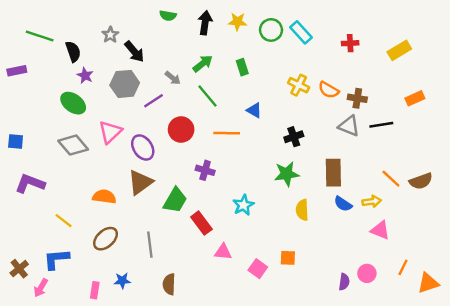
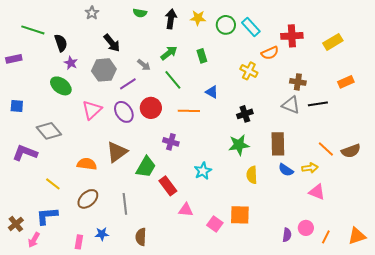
gray star: (110, 35) -> (92, 13), moved
red cross: (350, 43) -> (292, 36), size x1.5
orange semicircle: (329, 90) -> (270, 53), moved, turned -54
blue square: (16, 141) -> (17, 106), moved
gray diamond: (73, 145) -> (49, 131), moved
purple ellipse: (143, 147) -> (124, 112), moved
orange square: (288, 258) -> (240, 215), size x1.5
orange line: (403, 267) -> (326, 237), moved

